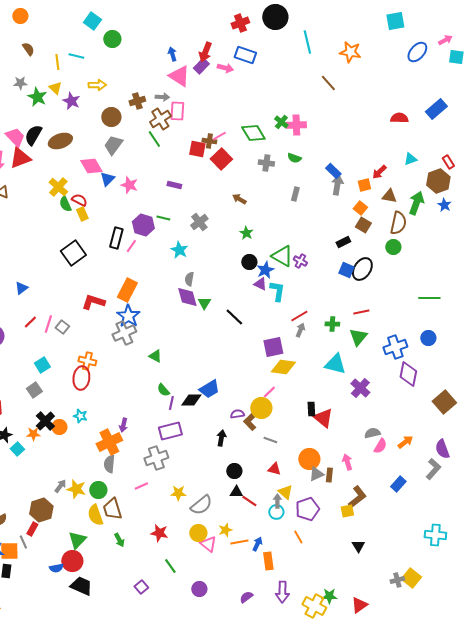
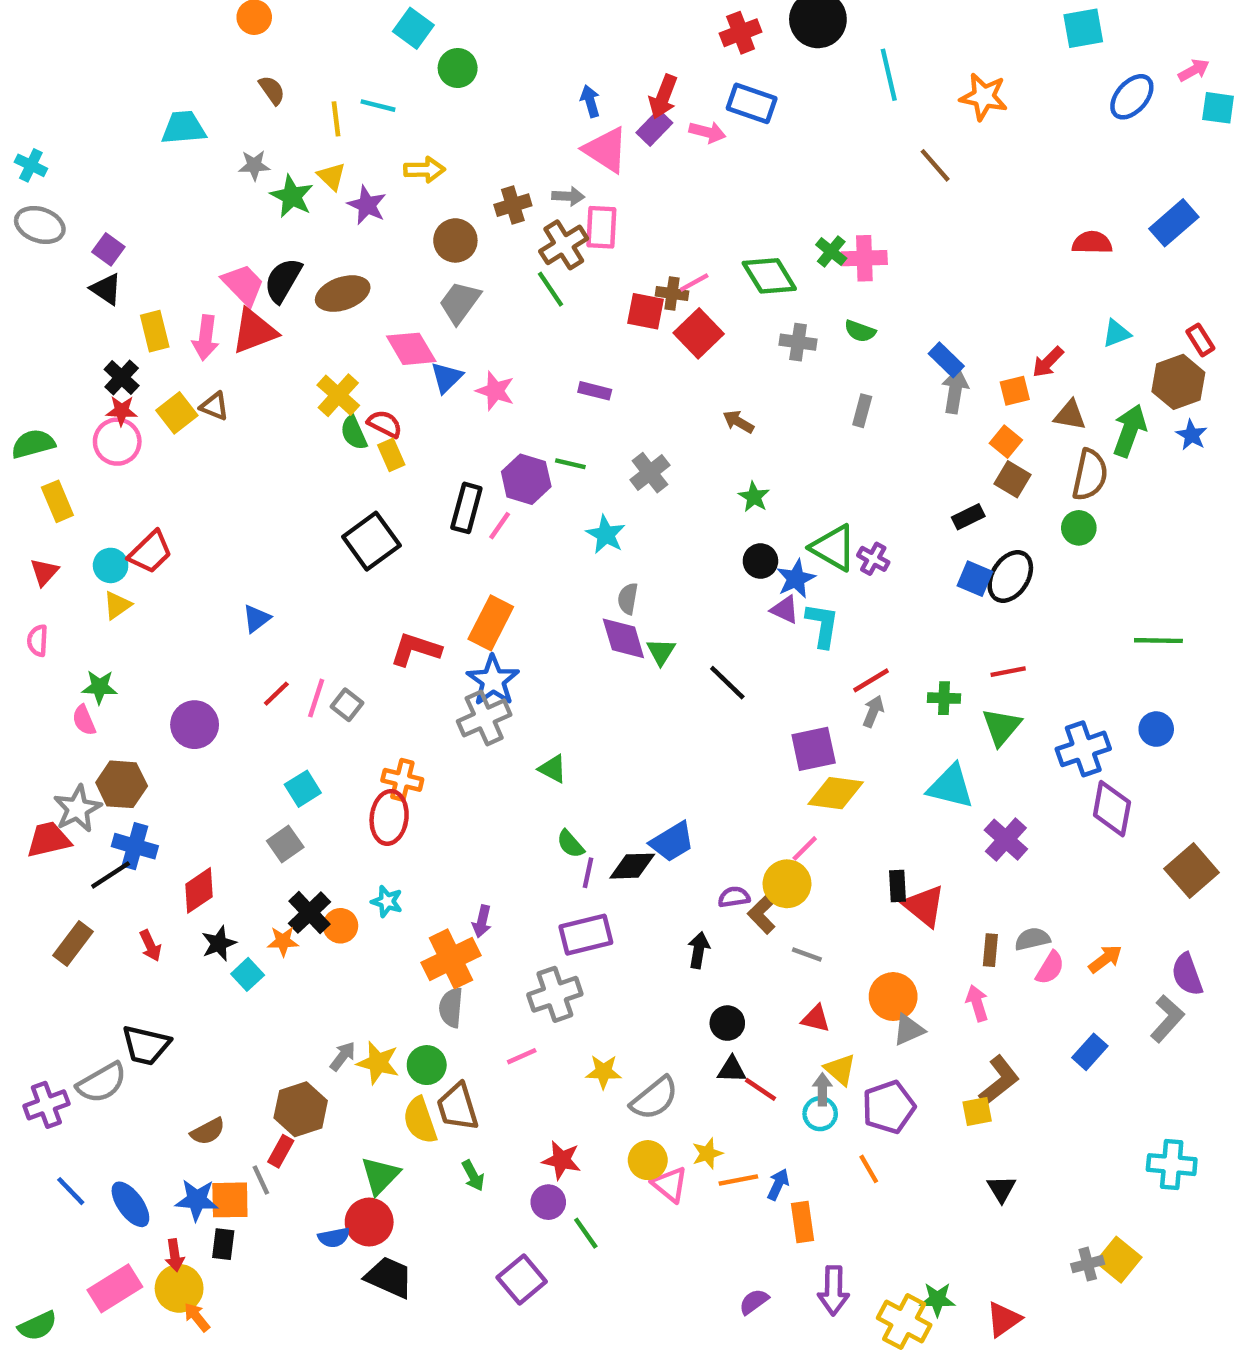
brown rectangle: (329, 475) -> (990, 950), moved
purple square: (141, 587) -> (522, 1279), size x1.5
purple circle: (199, 589) -> (548, 1202), moved

